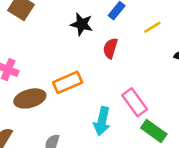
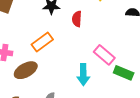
orange rectangle: (68, 82) -> (42, 42), moved

